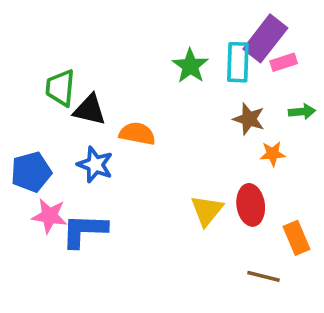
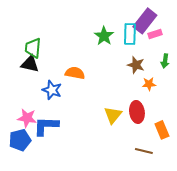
black triangle: (90, 110) -> (30, 64), moved
green arrow: (302, 112) -> (165, 61), turned 104
blue pentagon: (31, 172) -> (20, 140), moved

